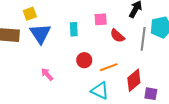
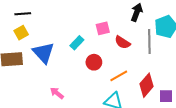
yellow square: (30, 14) -> (21, 33), moved
cyan rectangle: (74, 29) -> (77, 43), turned 56
red circle: (84, 60) -> (94, 62), moved

